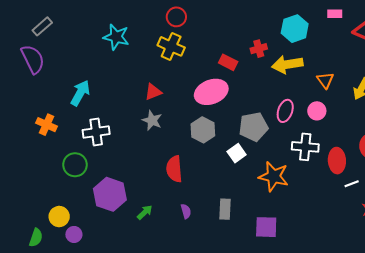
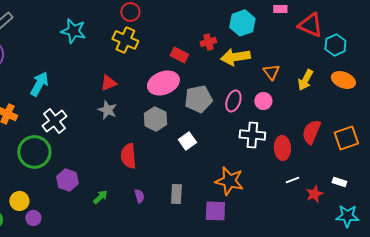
gray pentagon: (253, 127) -> (198, 99), moved
white cross: (96, 132) -> (54, 121), turned -30
green circle: (75, 165) -> (34, 152), size x1.4
orange star: (274, 176) -> (229, 181), moved
white line: (352, 184) -> (292, 180), moved
purple hexagon: (110, 194) -> (67, 180), size x0.7

